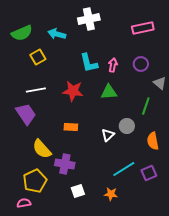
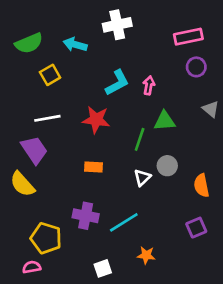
cyan L-shape: (89, 63) -> (117, 83), turned -105
purple circle: (141, 64) -> (196, 67), moved
green triangle: (109, 92) -> (165, 121), moved
green line: (146, 106) -> (140, 139), moved
yellow semicircle: (42, 149) -> (22, 184), moved
cyan line: (124, 169) -> (124, 222), moved
yellow pentagon: (35, 181) -> (46, 238), turned -30
white square: (78, 191) -> (103, 268), moved

